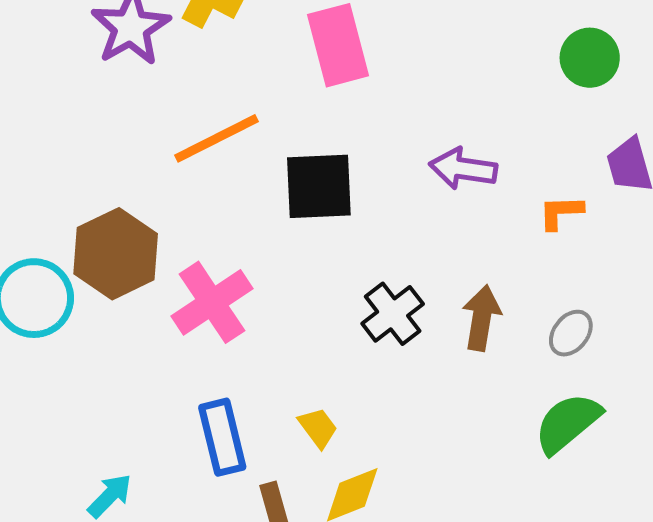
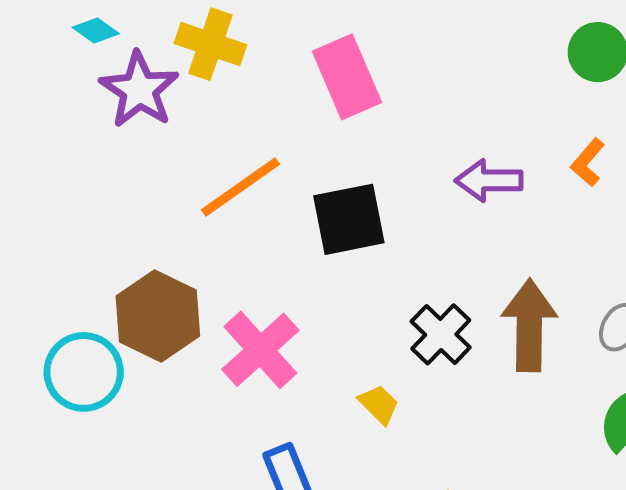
orange L-shape: (561, 212) -> (588, 162), moved, turned -39
brown arrow: (482, 318) -> (529, 325), size x1.4
yellow trapezoid: (318, 428) -> (379, 404), moved

